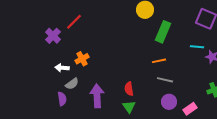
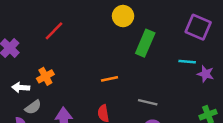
red line: (74, 22) -> (54, 31), moved
orange line: (159, 61) -> (109, 79), moved

